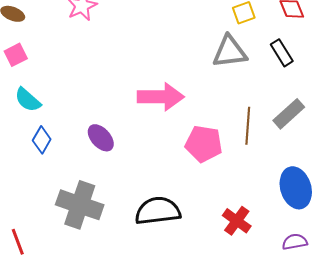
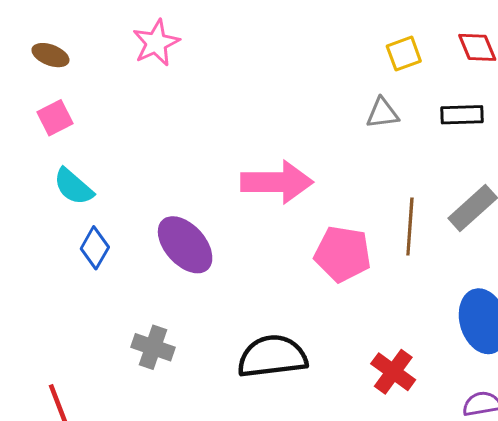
gray triangle: (230, 52) -> (382, 113), size x0.6
black rectangle: (282, 53) -> (462, 115), turned -60
purple ellipse: (101, 138) -> (185, 245), size x1.4
gray cross: (80, 205) -> (153, 347), size x0.6

